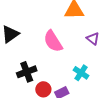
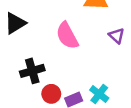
cyan cross: (81, 73) -> (99, 94), moved

